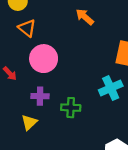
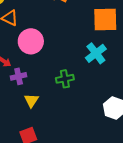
purple cross: (40, 96) -> (19, 76), moved

